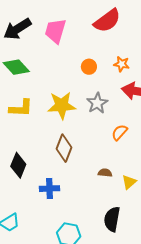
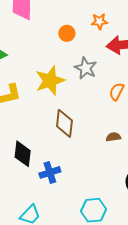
blue cross: (49, 189) -> (50, 172), moved

